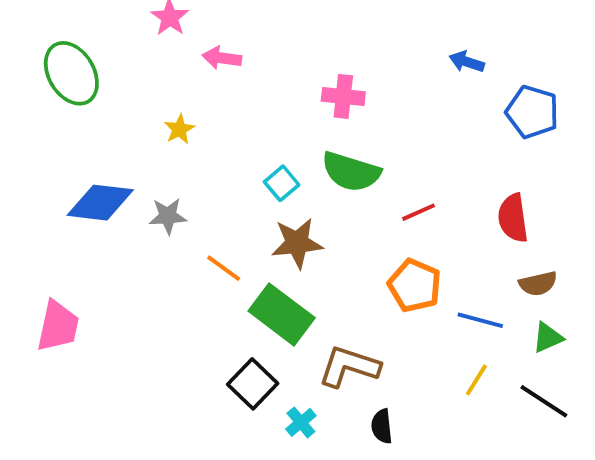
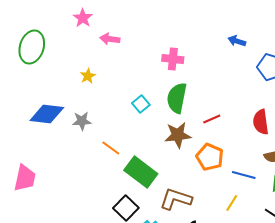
green ellipse: (71, 73) -> (32, 47), turned 48
green semicircle: (351, 172) -> (177, 98), turned 84
brown star: (297, 243) -> (178, 135), moved
yellow line: (476, 380) -> (232, 203), moved

